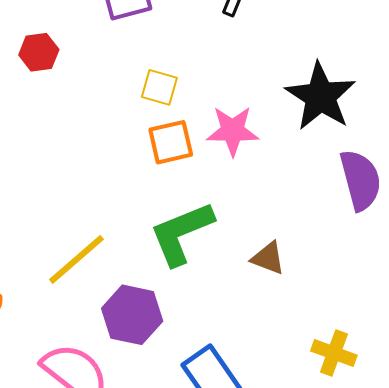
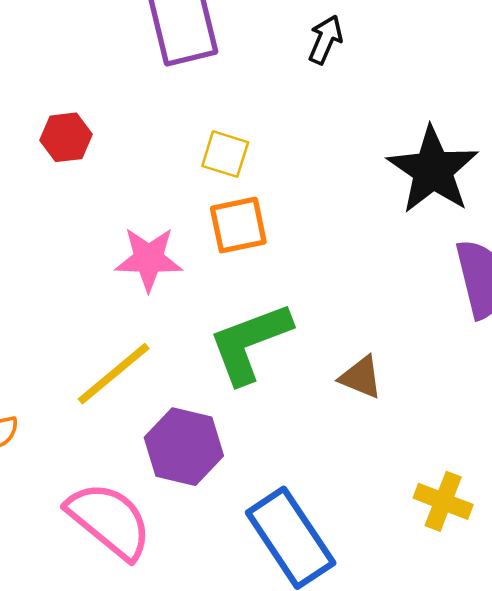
red hexagon: (39, 52) -> (66, 137), moved
pink star: (233, 131) -> (149, 259), moved

